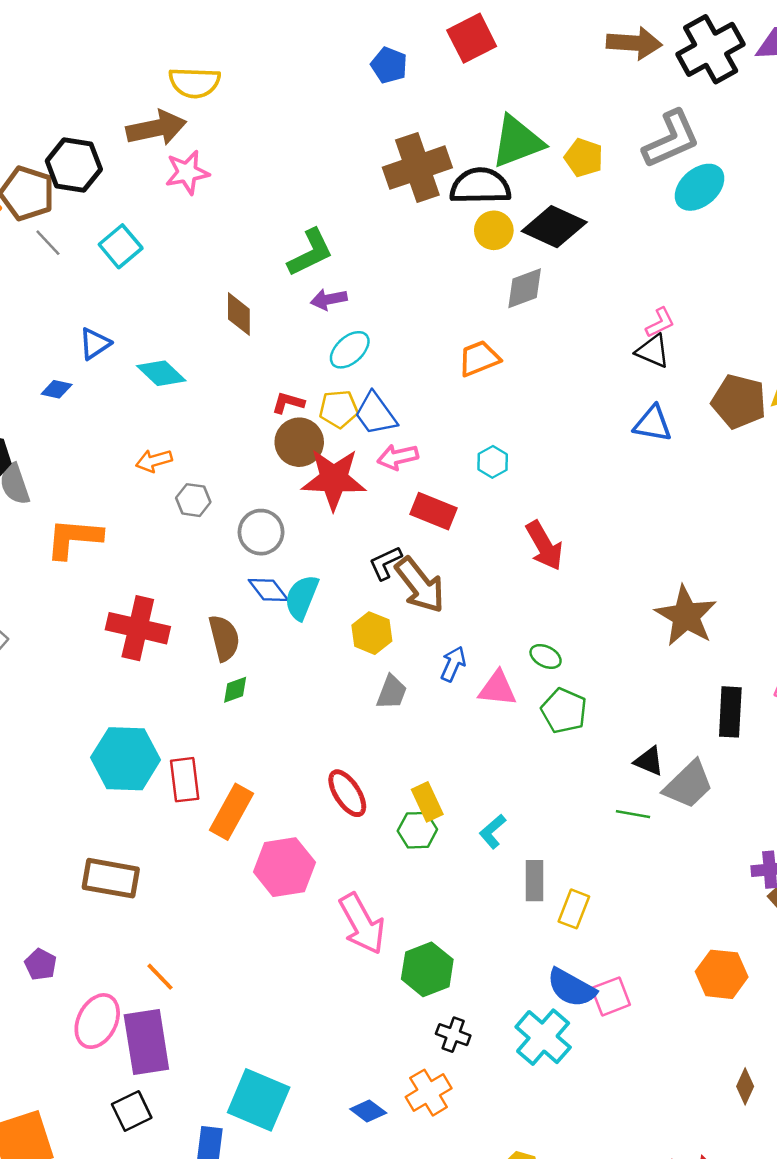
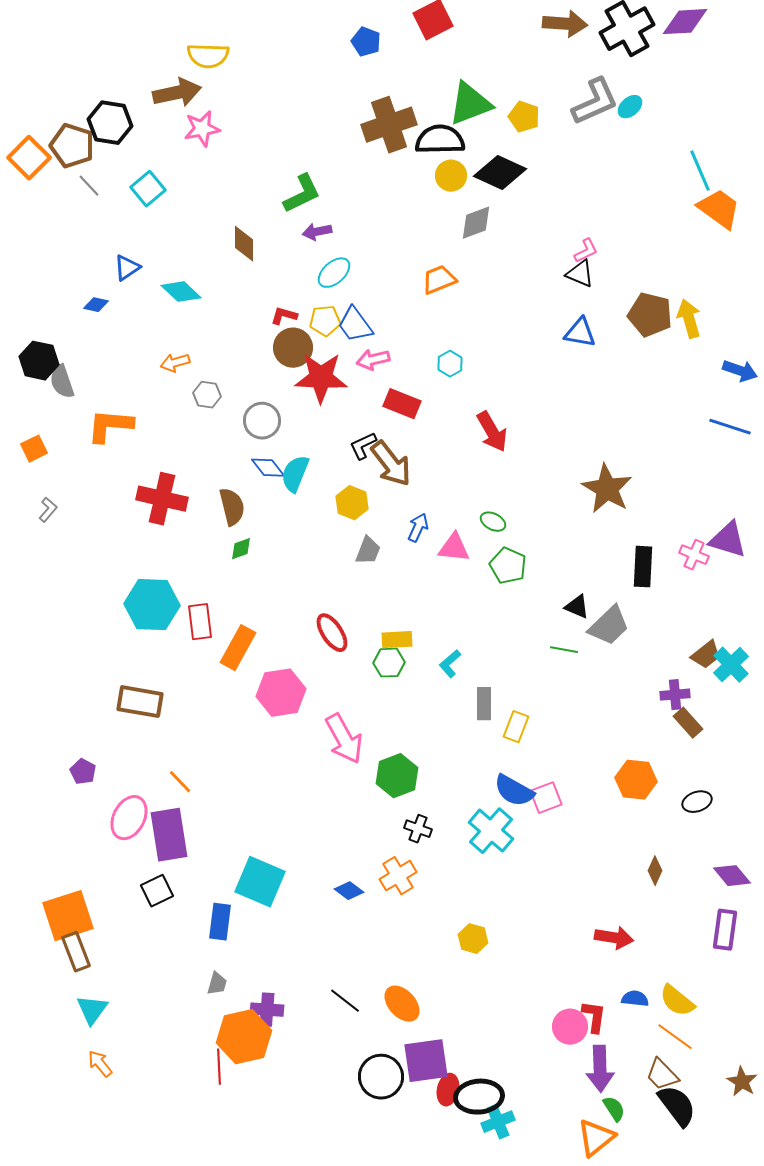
cyan ellipse: (700, 187) -> (630, 107), moved, size x0.6
yellow rectangle: (427, 802) -> (397, 640), turned -68

